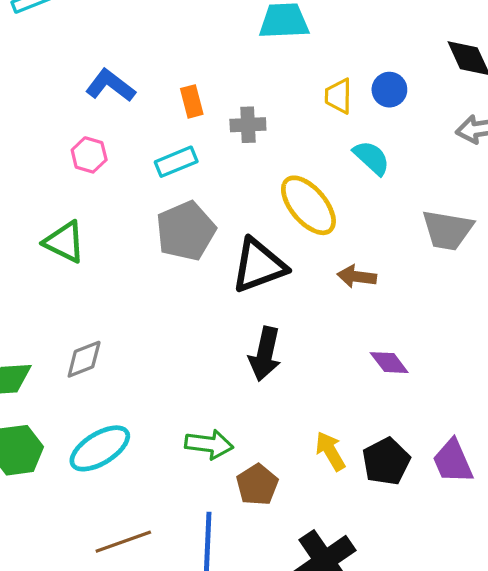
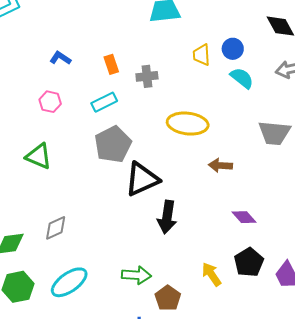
blue L-shape: (110, 85) -> (60, 58), size x0.7
cyan semicircle: (372, 158) -> (242, 78), moved
yellow ellipse: (308, 205) -> (188, 124), turned -39
black triangle: (259, 266) -> (142, 179), moved
black pentagon: (386, 461) -> (249, 262), moved

